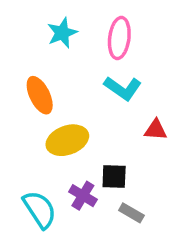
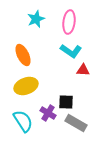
red triangle: (156, 130) -> (83, 70), moved
yellow ellipse: (67, 140) -> (26, 86), moved
gray rectangle: (131, 213) -> (76, 123), size x1.5

